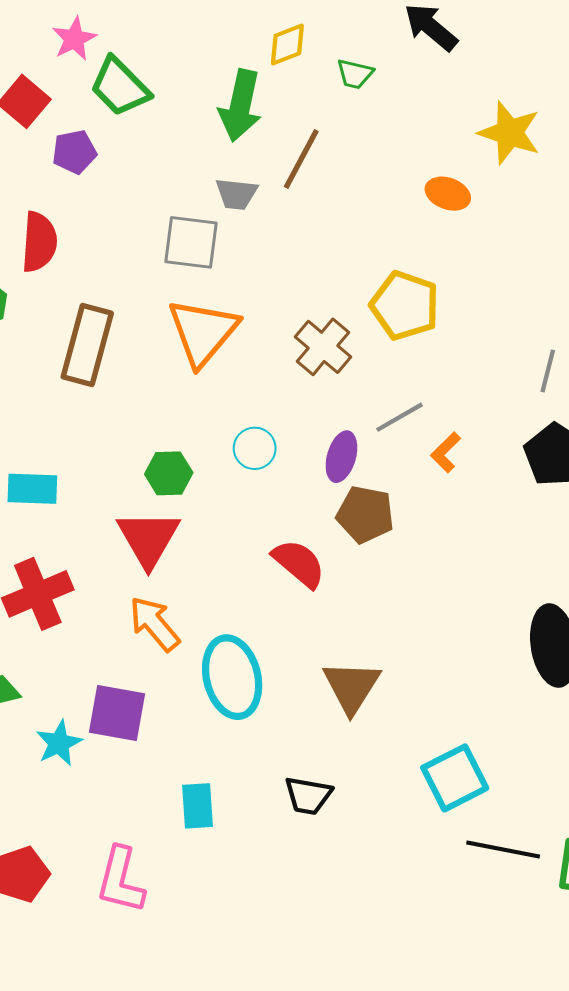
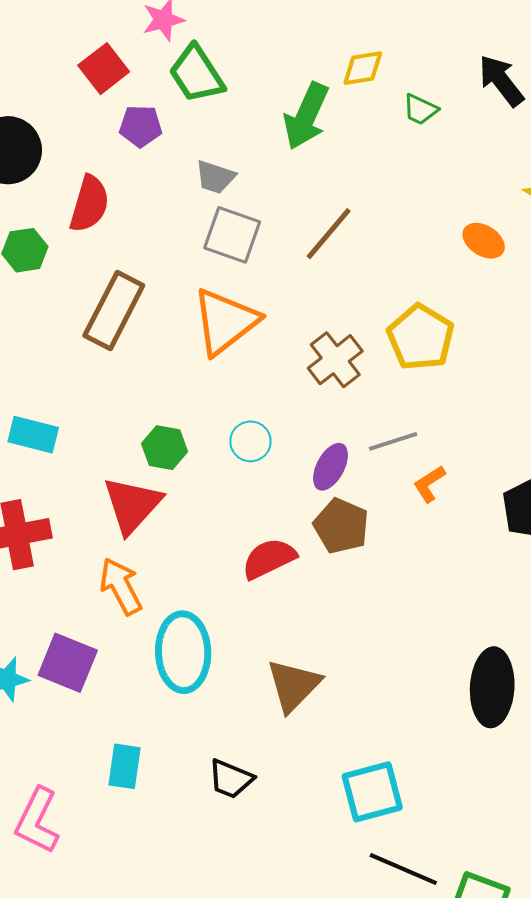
brown line: (301, 159) -> (329, 234), moved
gray trapezoid: (236, 194) -> (215, 177), moved
red semicircle: (299, 563) -> (269, 559), turned -78

